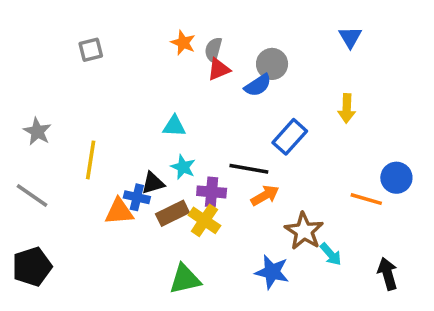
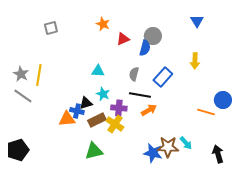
gray semicircle: (213, 50) -> (134, 74), moved
blue semicircle: (258, 85) -> (145, 48), turned -42
yellow line: (91, 160) -> (39, 75), moved
gray line: (32, 196) -> (23, 96), moved
brown star: (304, 231) -> (168, 147), moved, turned -30
green triangle: (185, 279) -> (94, 151), moved

